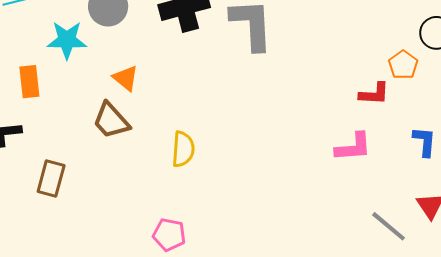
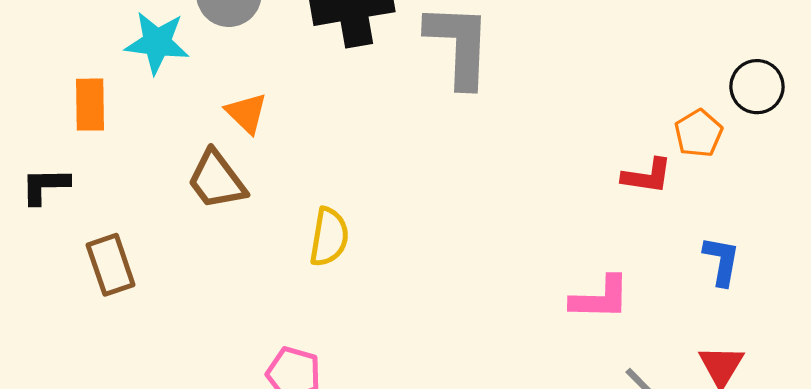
pink L-shape: (353, 147) -> (600, 298), moved
brown rectangle: (51, 179) -> (111, 265), turned -39

